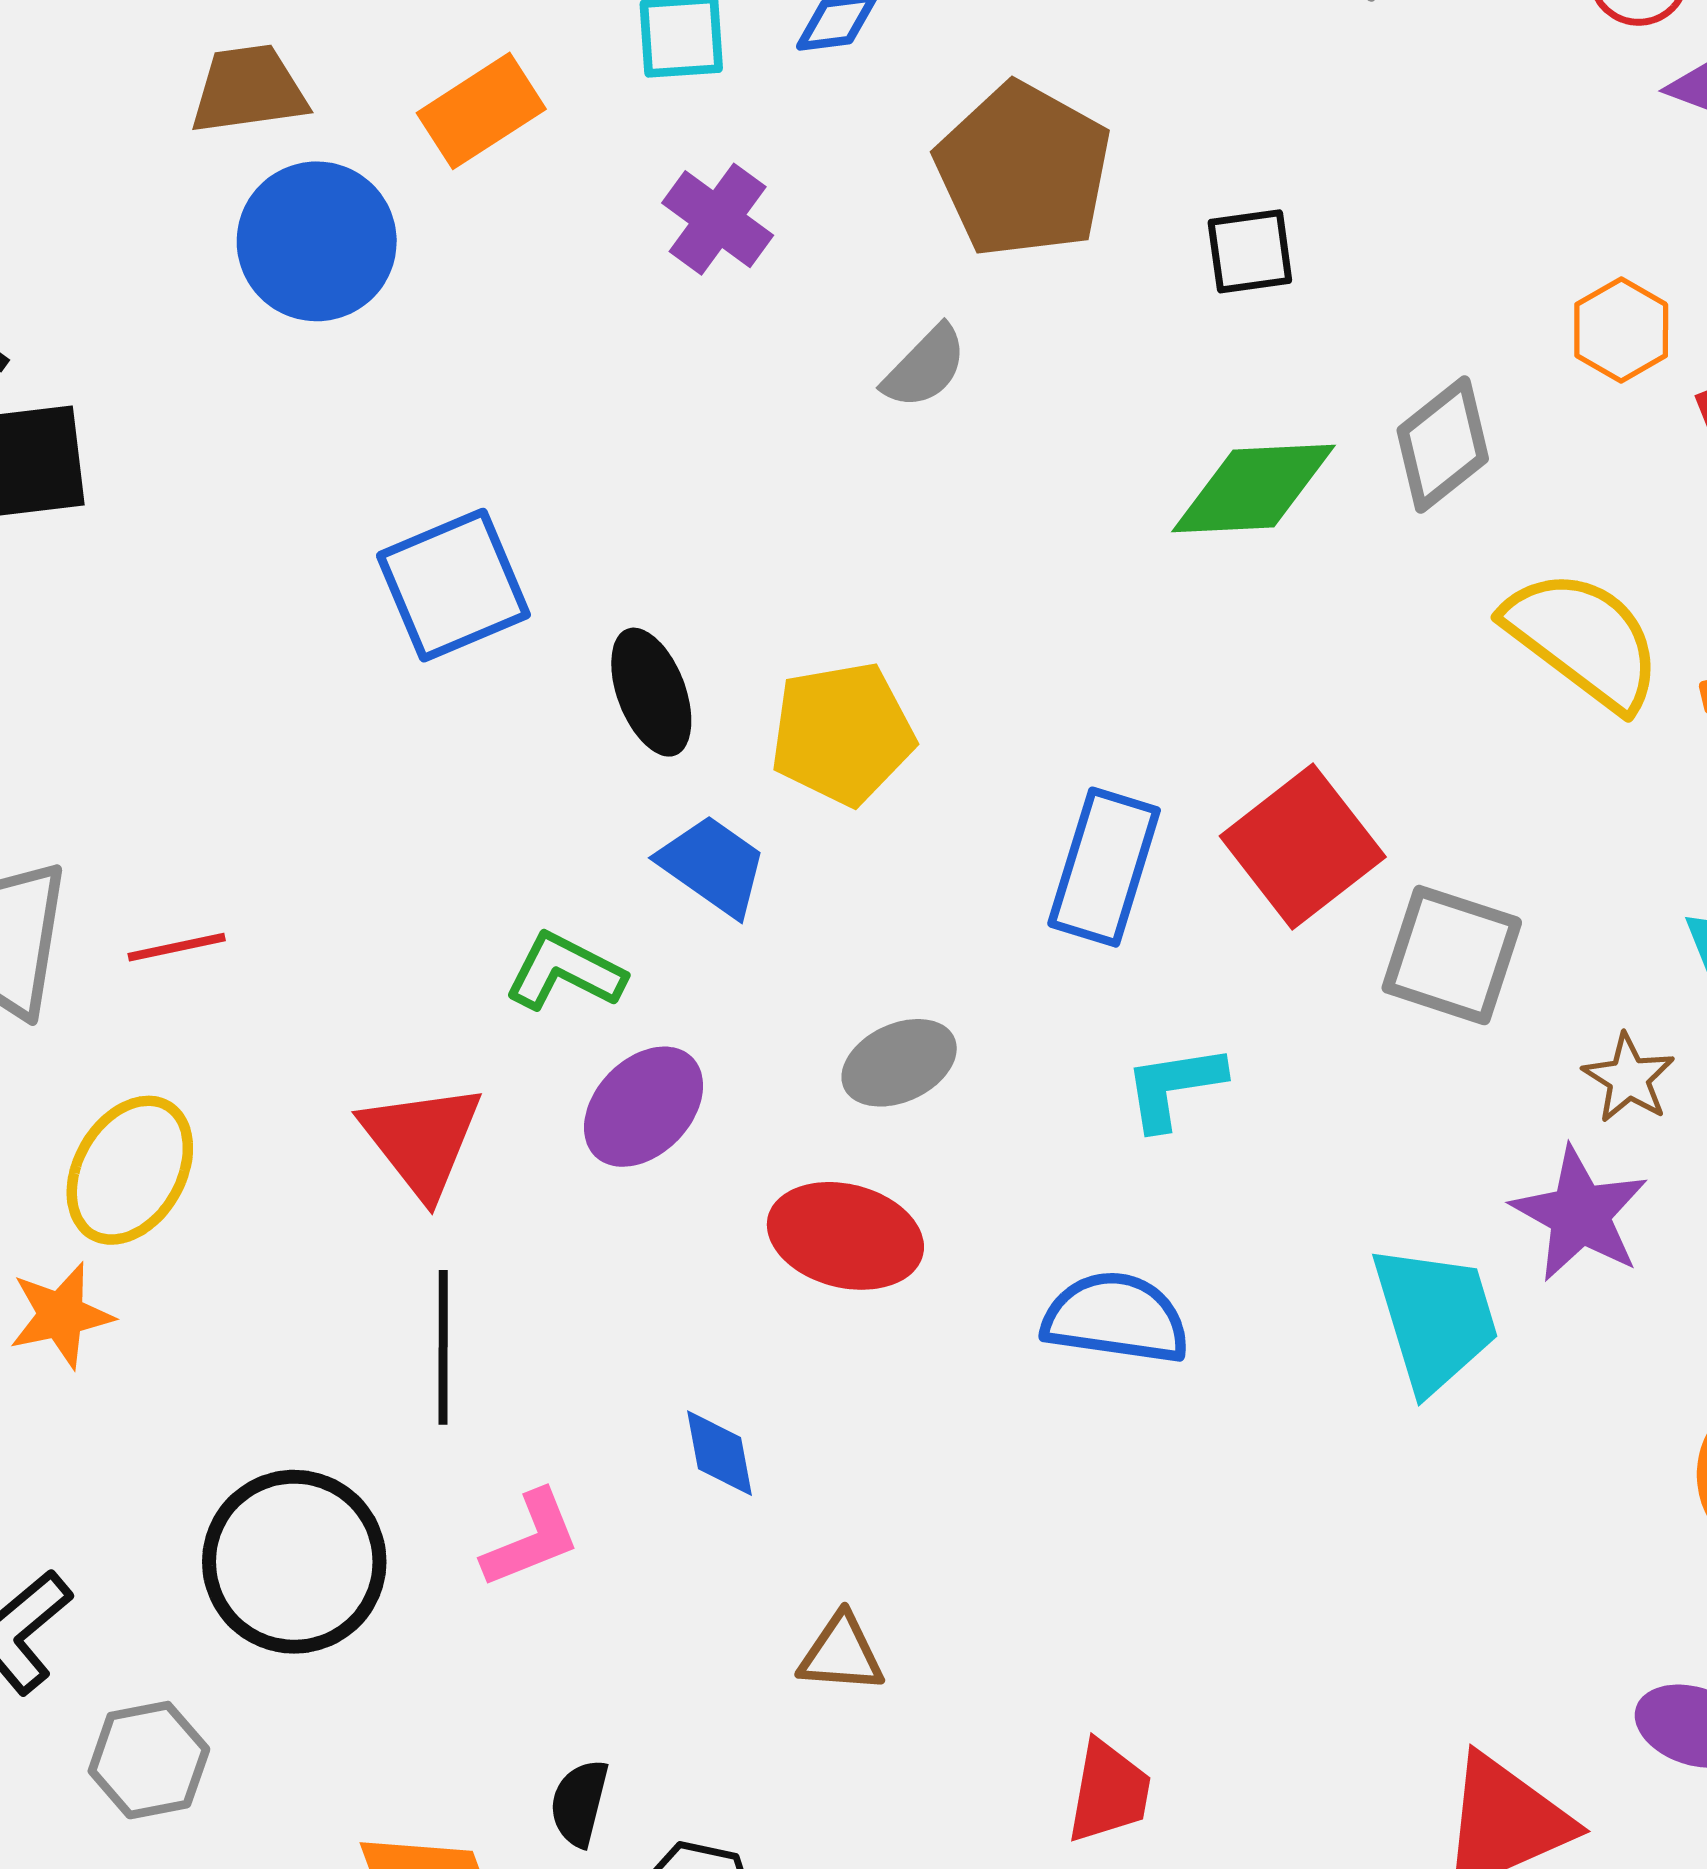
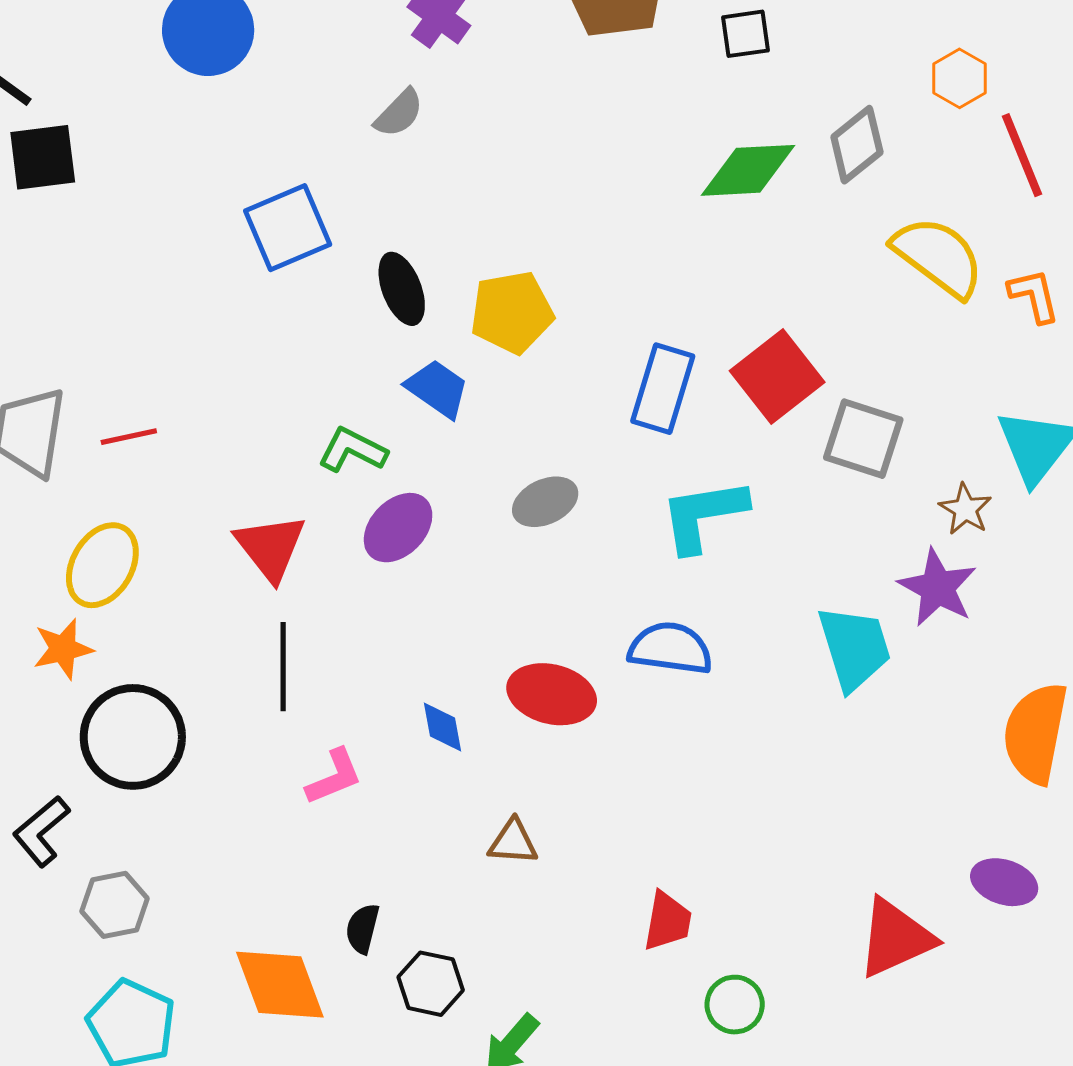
gray semicircle: (925, 367) -> (399, 113), moved
cyan L-shape: (1174, 1087) -> (703, 515), size x1.5
red ellipse: (845, 1236) -> (552, 694), moved
black circle: (294, 1562) -> (133, 737), moved

